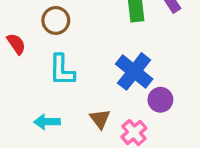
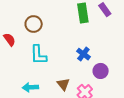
blue cross: (134, 71) -> (83, 54), size x0.6

